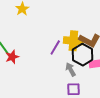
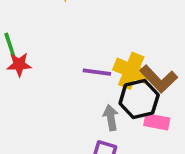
purple line: (55, 47) -> (97, 72), turned 49

